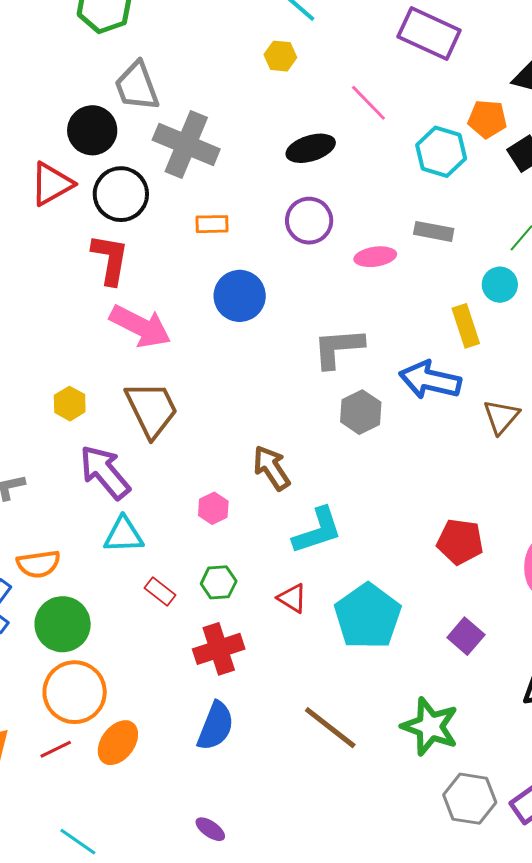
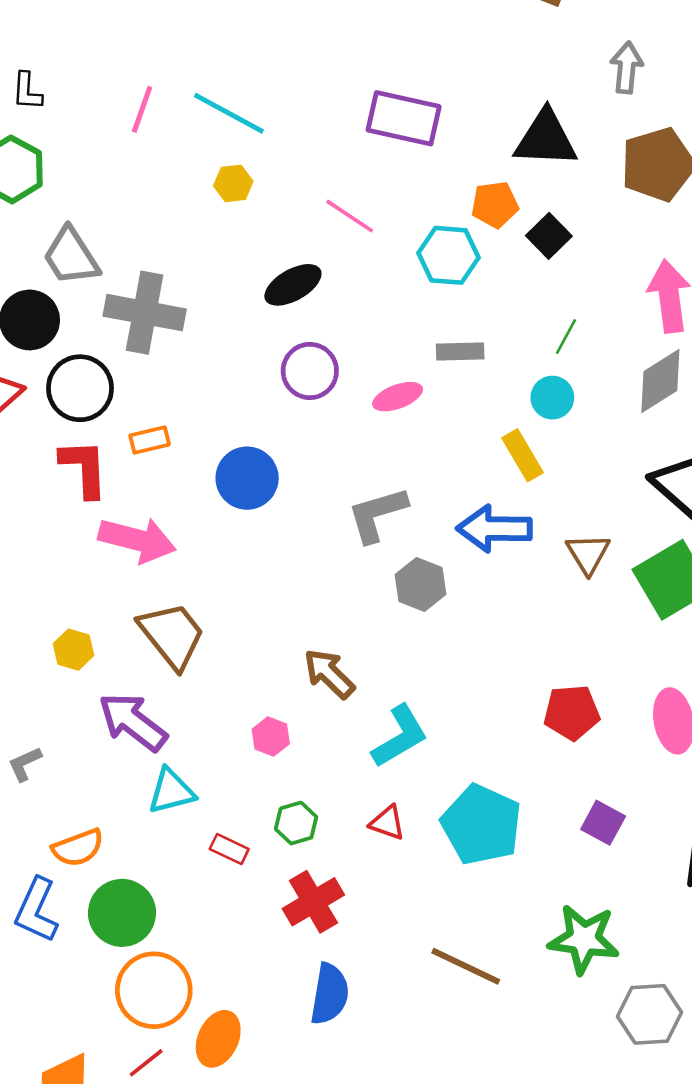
orange rectangle: (212, 224) -> (150, 440), moved

